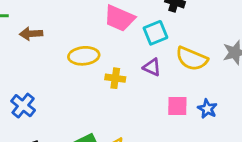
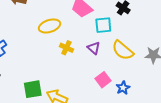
yellow ellipse: (84, 56) -> (50, 26), turned -30
pink square: (177, 106) -> (103, 80), turned 35

